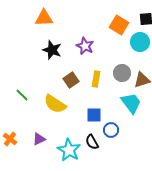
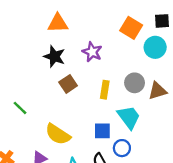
orange triangle: (44, 18) -> (58, 23), moved
brown square: (71, 80) -> (68, 84), moved
cyan trapezoid: (131, 103) -> (129, 117), moved
yellow semicircle: (55, 104) -> (58, 134), moved

